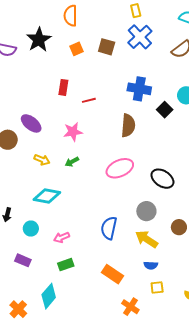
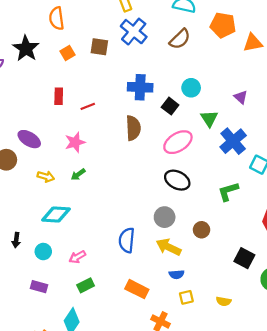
pink ellipse: (120, 168) -> (178, 142), moved

